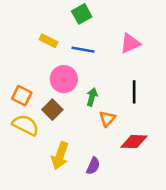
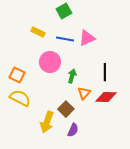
pink triangle: (130, 43) -> (87, 38), moved
brown square: (52, 110) -> (66, 109), moved
red diamond: (134, 142) -> (106, 97), moved

